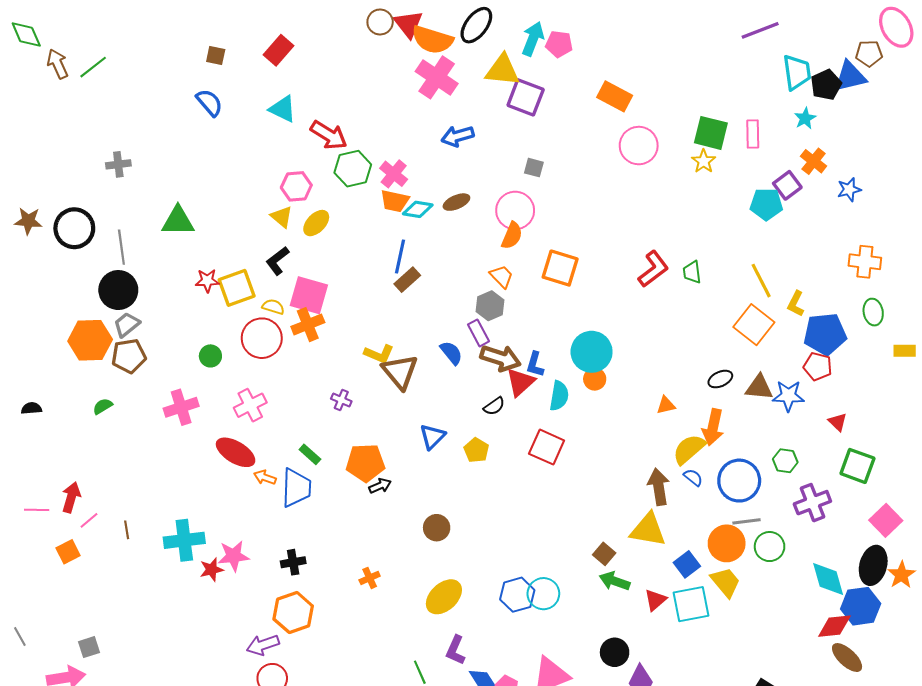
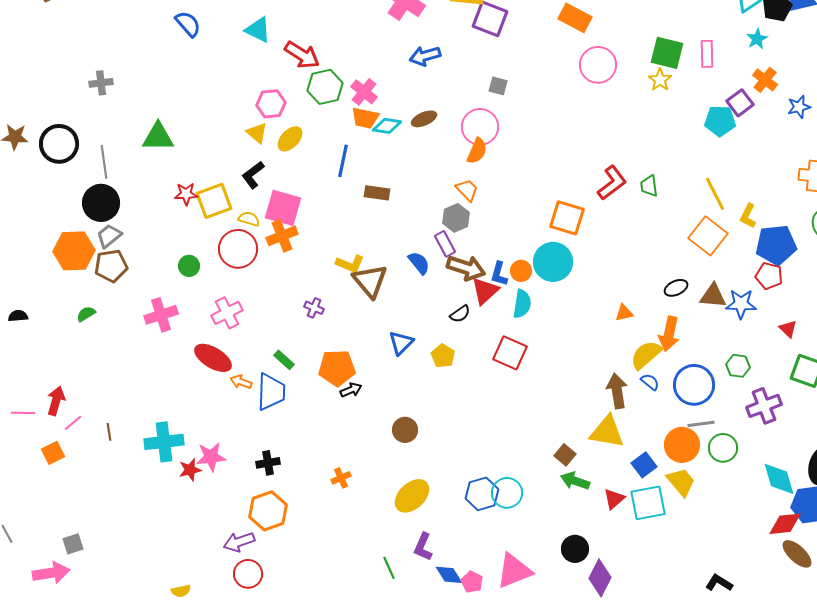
blue line: (400, 257) -> (343, 161), moved
orange square: (560, 268) -> (567, 218), moved
brown rectangle: (407, 280) -> (377, 193), turned 50
orange circle: (595, 379) -> (521, 271), moved

